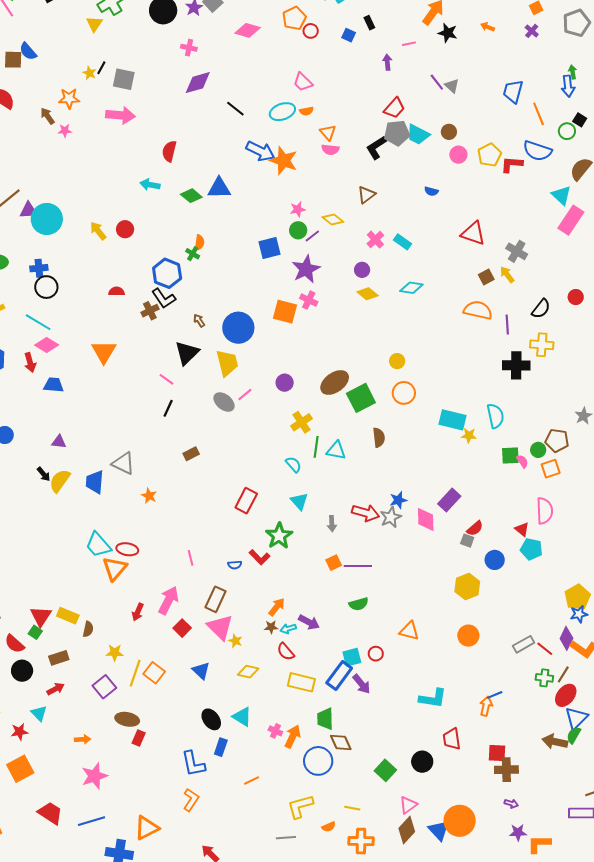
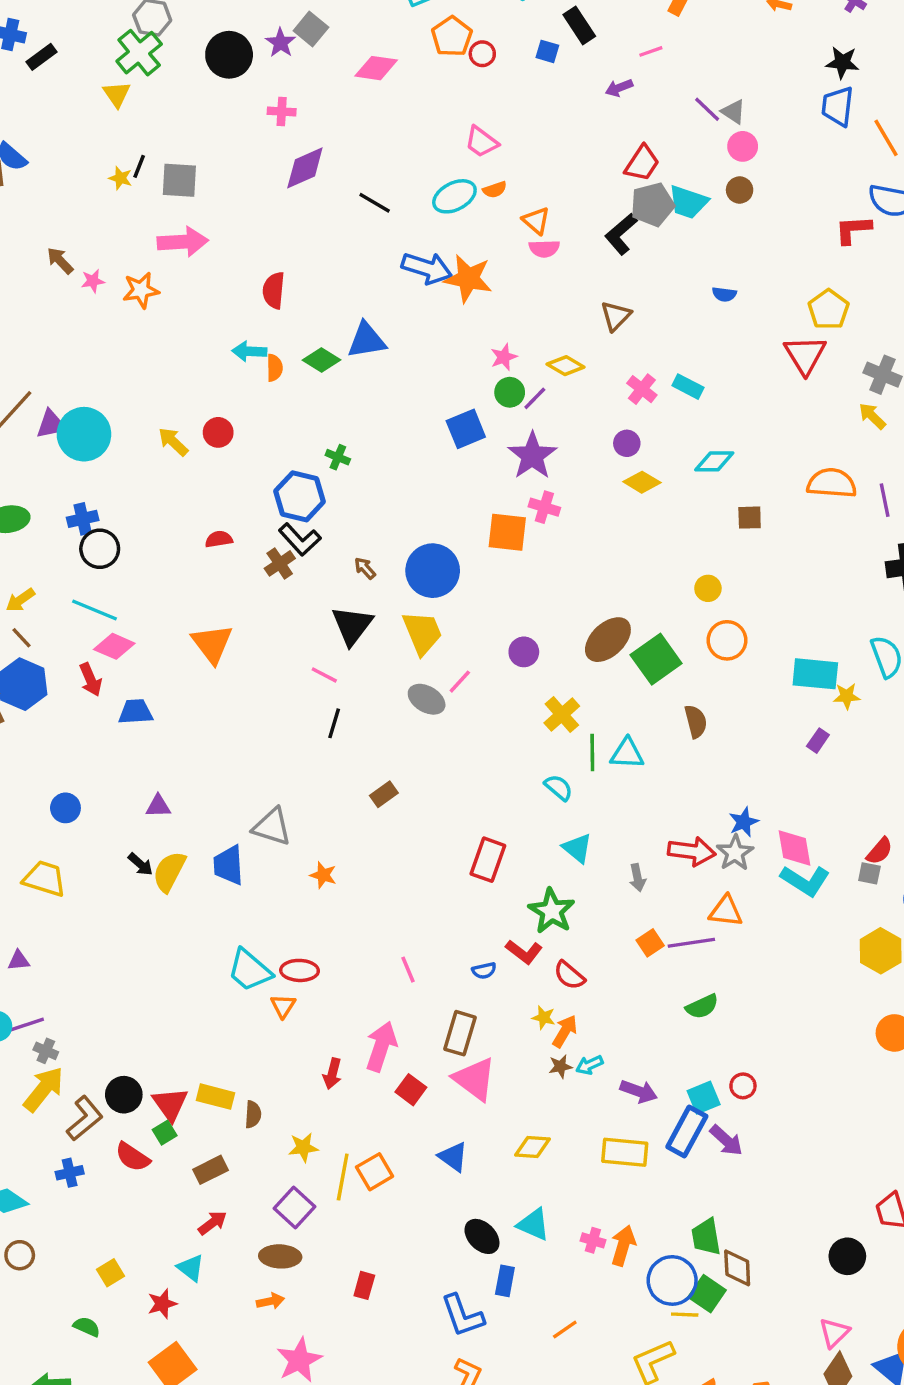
black rectangle: (369, 23) -> (579, 25), size x1.5
black star: (448, 33) -> (842, 62), moved
purple arrow: (387, 62) -> (619, 88), turned -98
orange star: (69, 98) -> (141, 290), moved
pink circle: (458, 155) -> (743, 146), moved
yellow pentagon: (489, 155) -> (829, 310), moved
red triangle: (473, 233) -> (805, 355), turned 48
orange semicircle: (199, 243) -> (275, 368), moved
brown square: (486, 277) -> (750, 518), moved, turned 35
purple rectangle: (449, 500) -> (818, 741), moved, size x0.6
orange triangle: (115, 569) -> (283, 1006), size x0.6
purple arrow: (309, 622) -> (639, 1091), moved
orange triangle: (409, 631) -> (726, 911), moved
green square: (35, 632) -> (165, 1133), turned 32
yellow star: (235, 641) -> (544, 1018), moved
red semicircle: (286, 652) -> (569, 975), moved
black circle: (22, 671) -> (124, 1095), moved
orange square: (154, 673) -> (375, 1172), turned 30
cyan L-shape: (433, 698) -> (805, 881), moved, turned 32
brown ellipse: (127, 719) -> (280, 1256), moved
green trapezoid: (325, 719) -> (706, 1237), moved
brown diamond: (341, 742) -> (737, 1268), moved, turned 30
green square: (385, 770) -> (707, 1294), moved
yellow line: (352, 808) -> (685, 1315), moved

